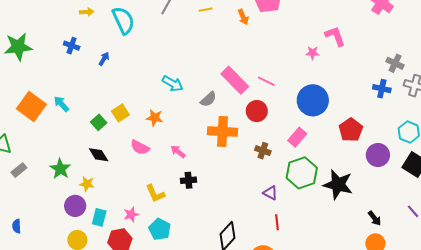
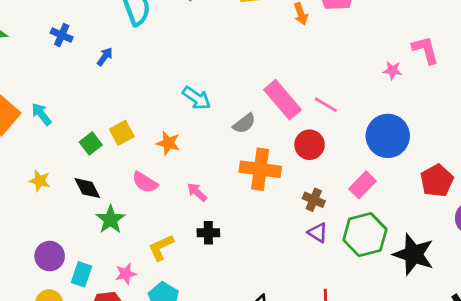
green star: (60, 169) -> (110, 220), moved
yellow star: (87, 184) -> (40, 181), moved
purple triangle: (270, 193) -> (318, 233), moved
yellow L-shape: (155, 194) -> (161, 247), turned 85

